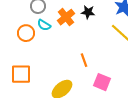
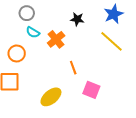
orange cross: (66, 17) -> (56, 39), moved
orange circle: (26, 33) -> (17, 53), moved

